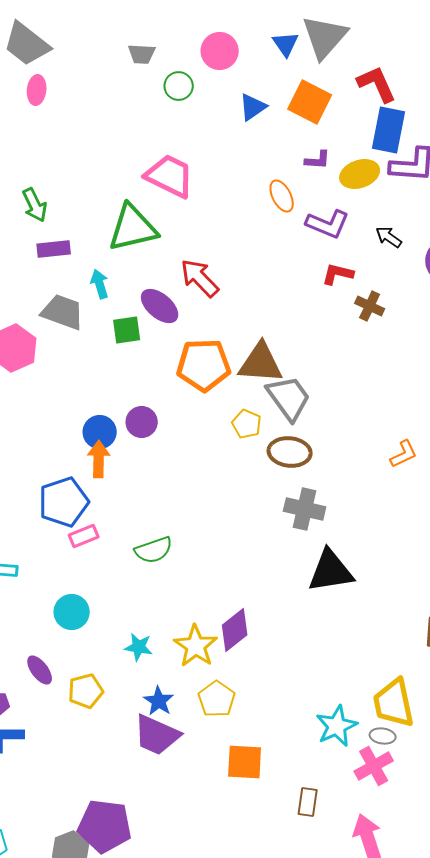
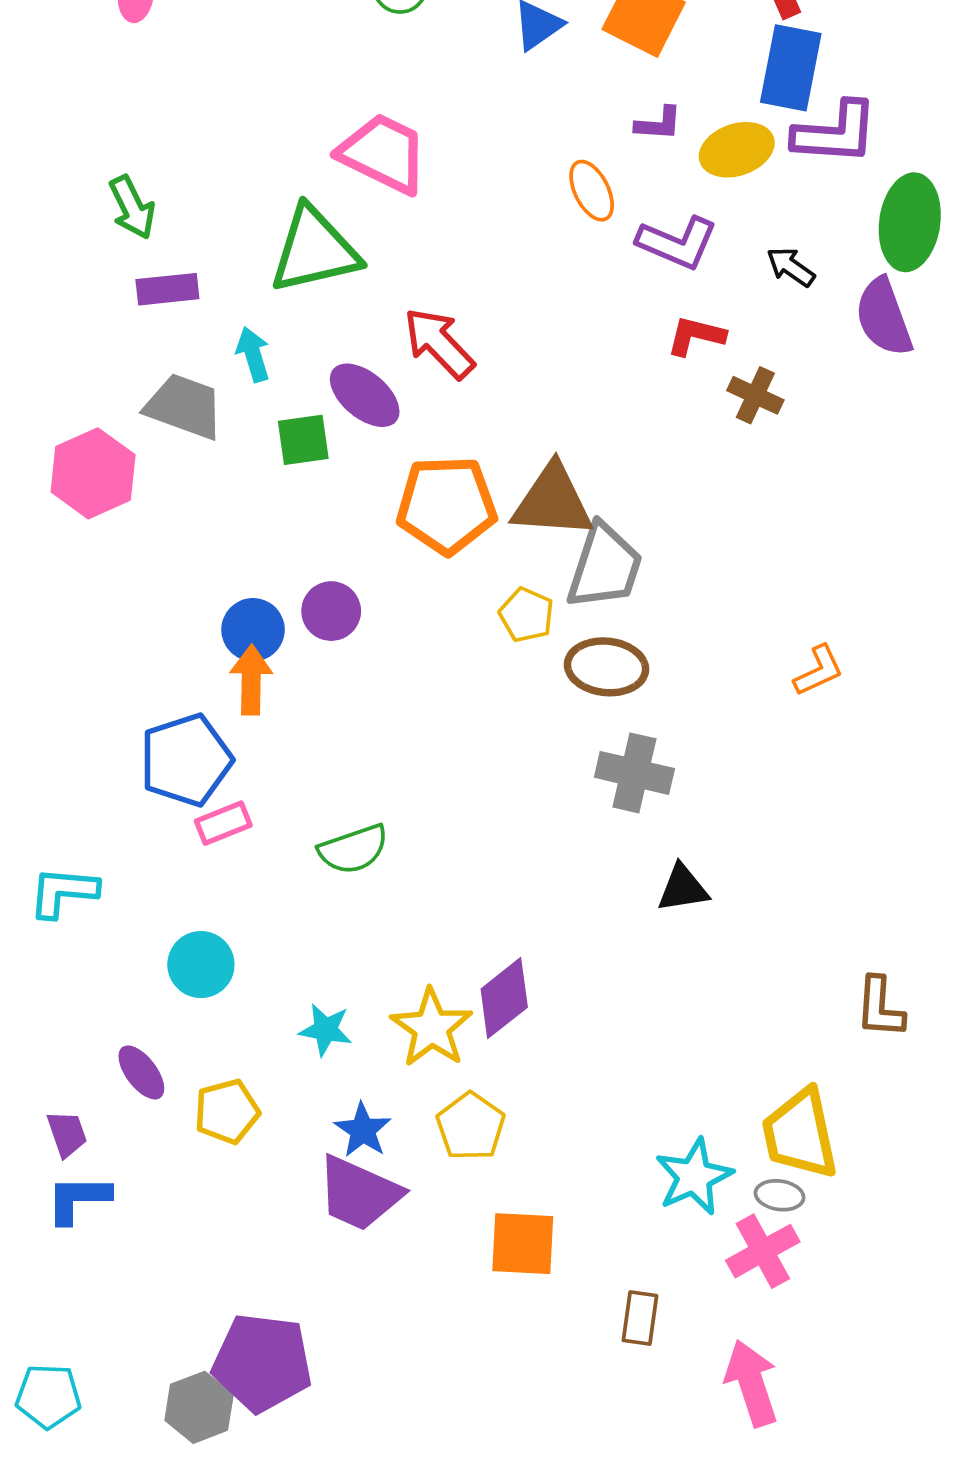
gray trapezoid: (289, 398) -> (605, 566), turned 54
black triangle: (331, 571) -> (683, 888), size x0.6

